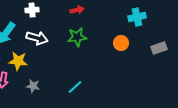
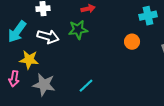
green star: (77, 37) -> (78, 30), moved
gray star: (33, 86) -> (44, 85), size x1.6

